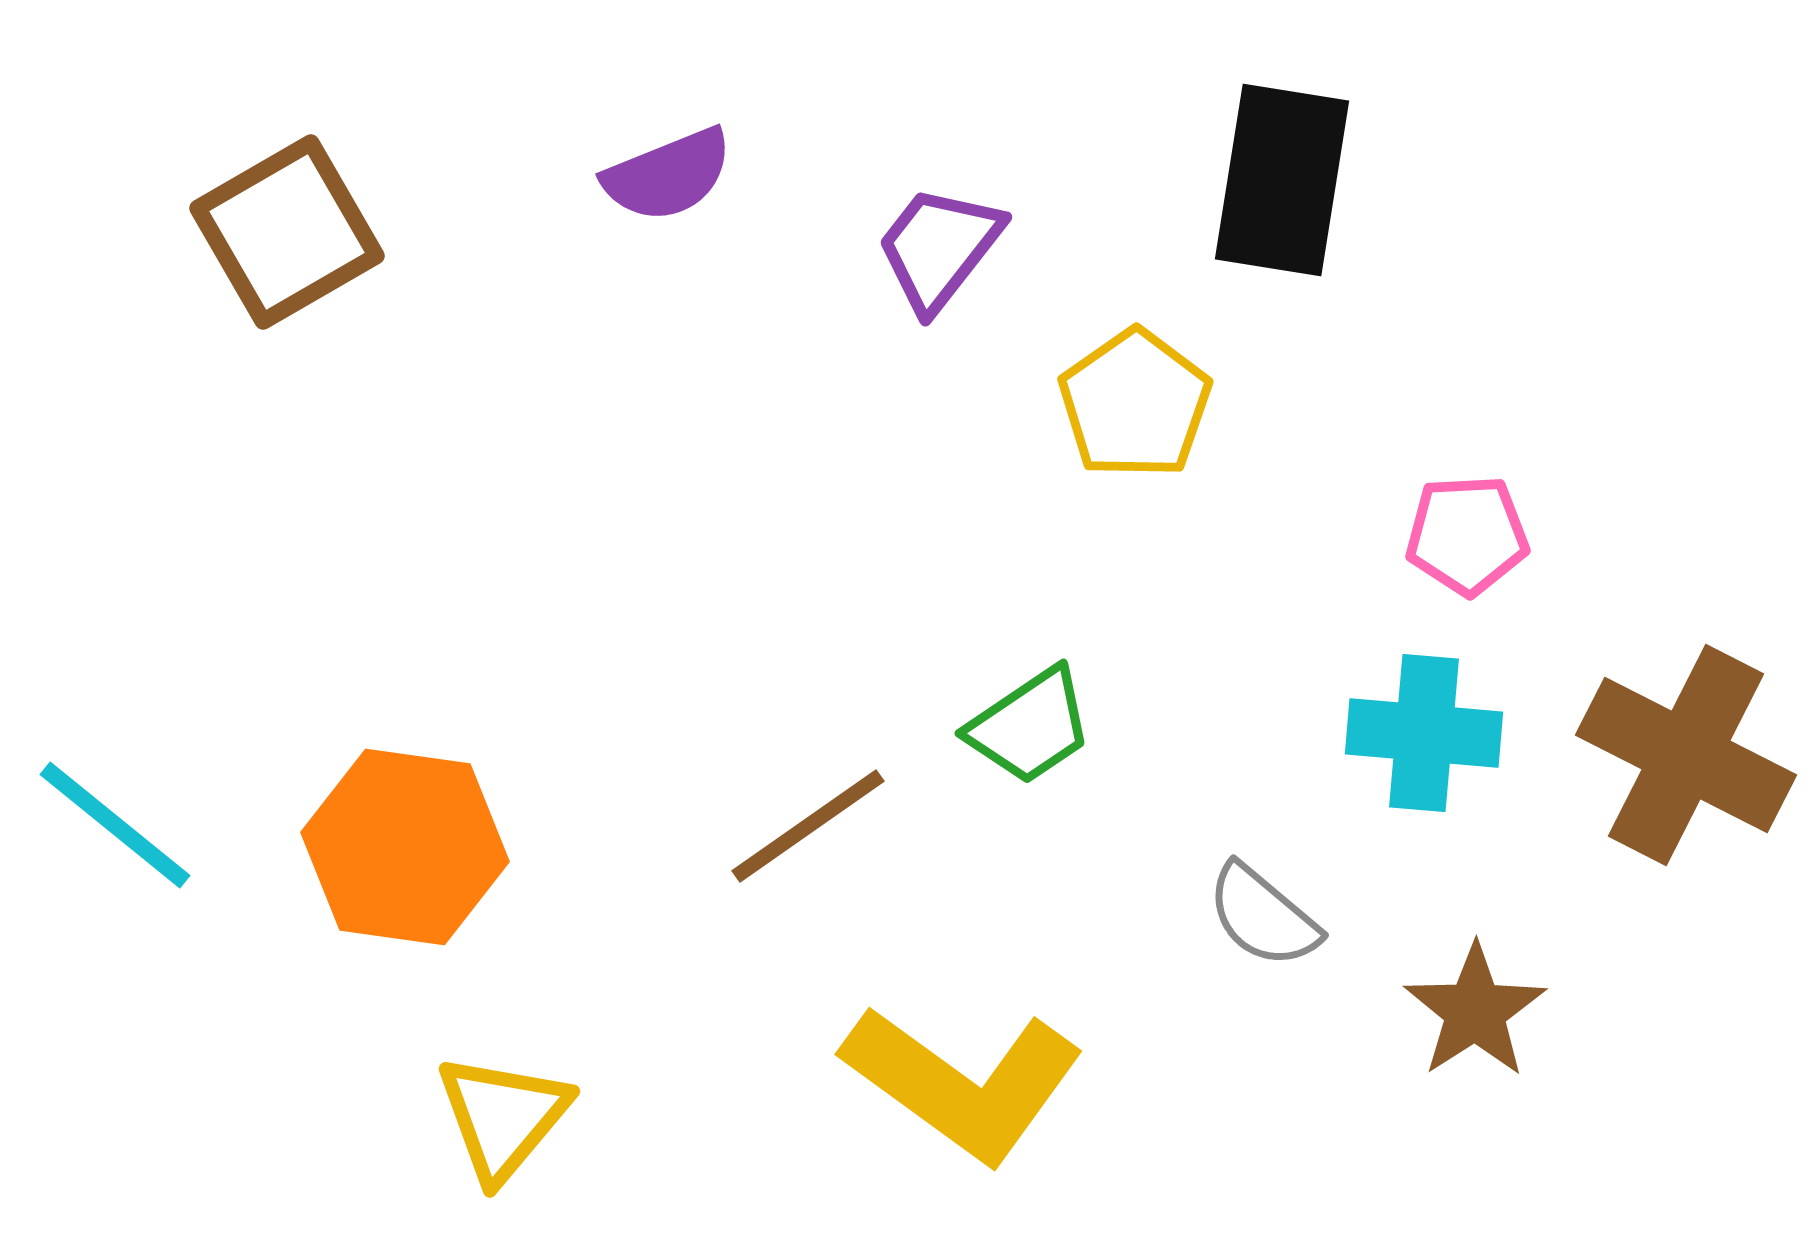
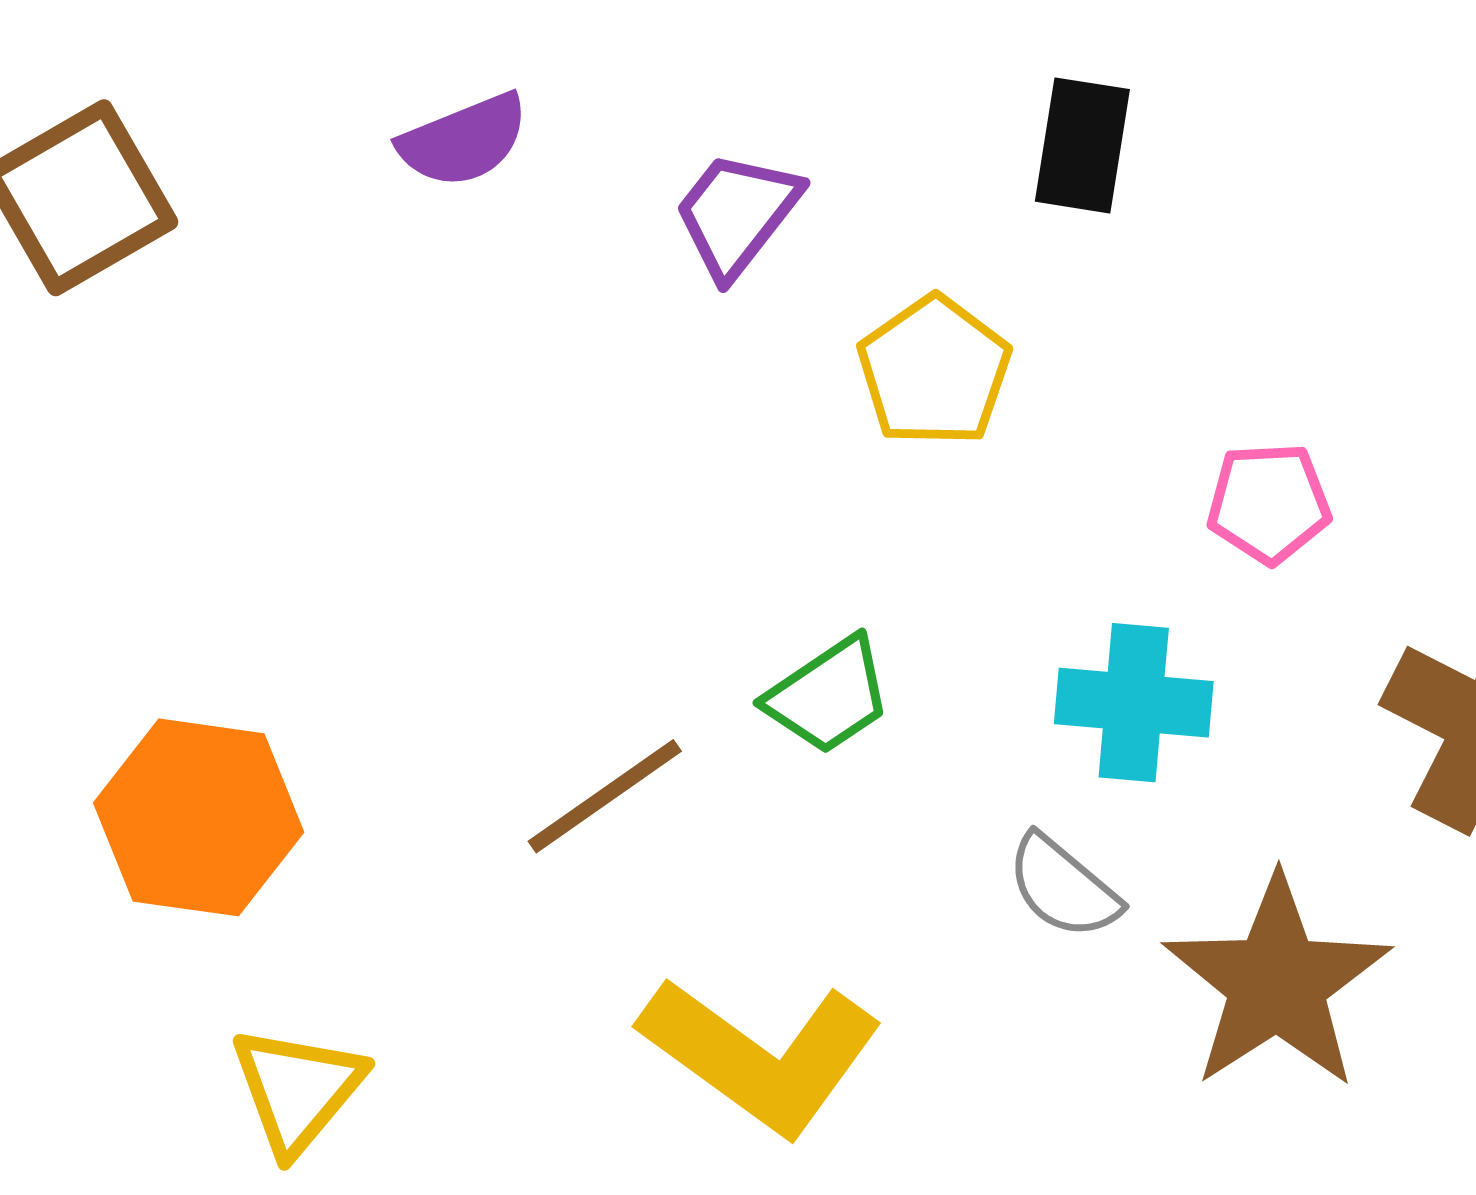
black rectangle: (1282, 180) -> (1082, 145), size x0.7
cyan cross: (1424, 733) -> (1134, 703), moved
brown star: (1475, 1011) -> (1277, 983), size x1.6

